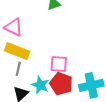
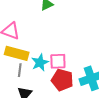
cyan star: (40, 85) -> (40, 63), moved, turned 30

